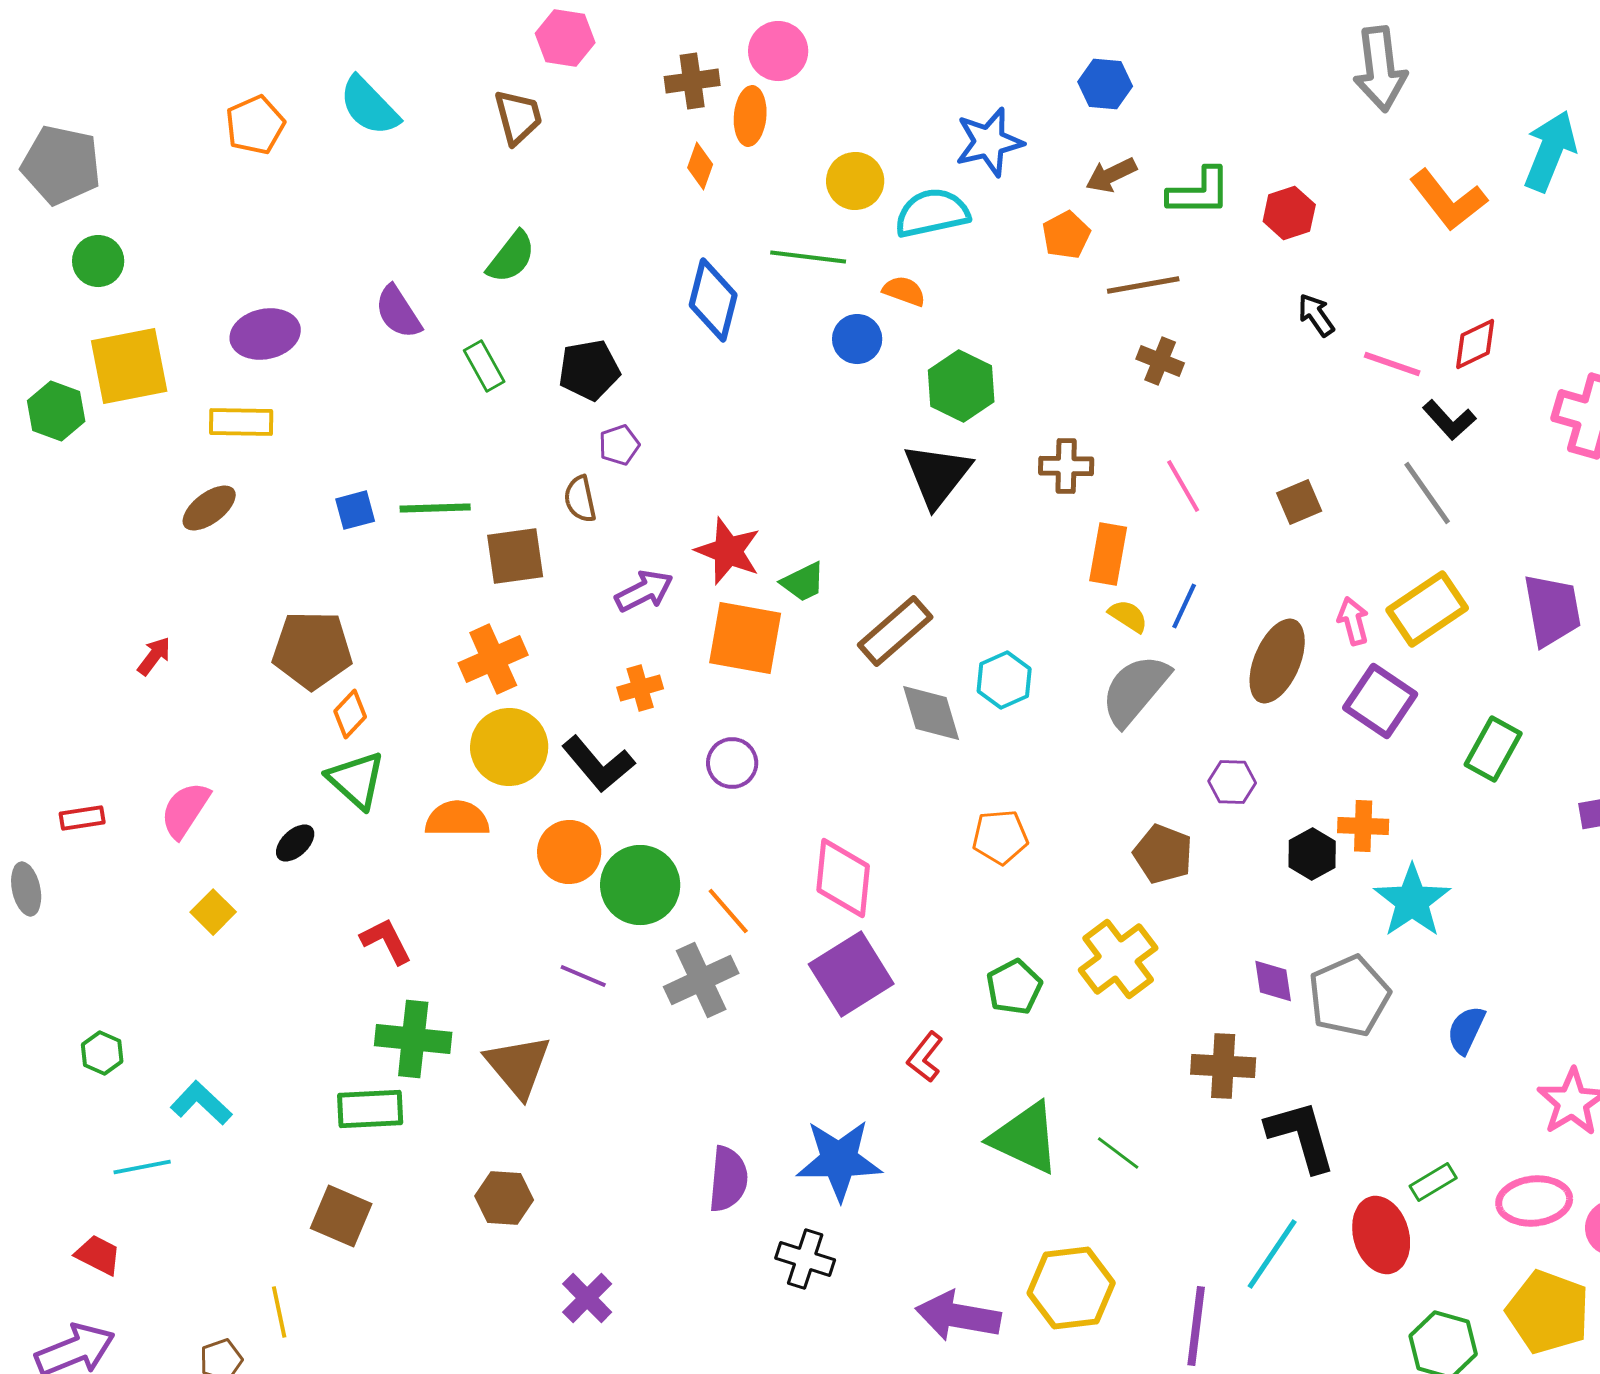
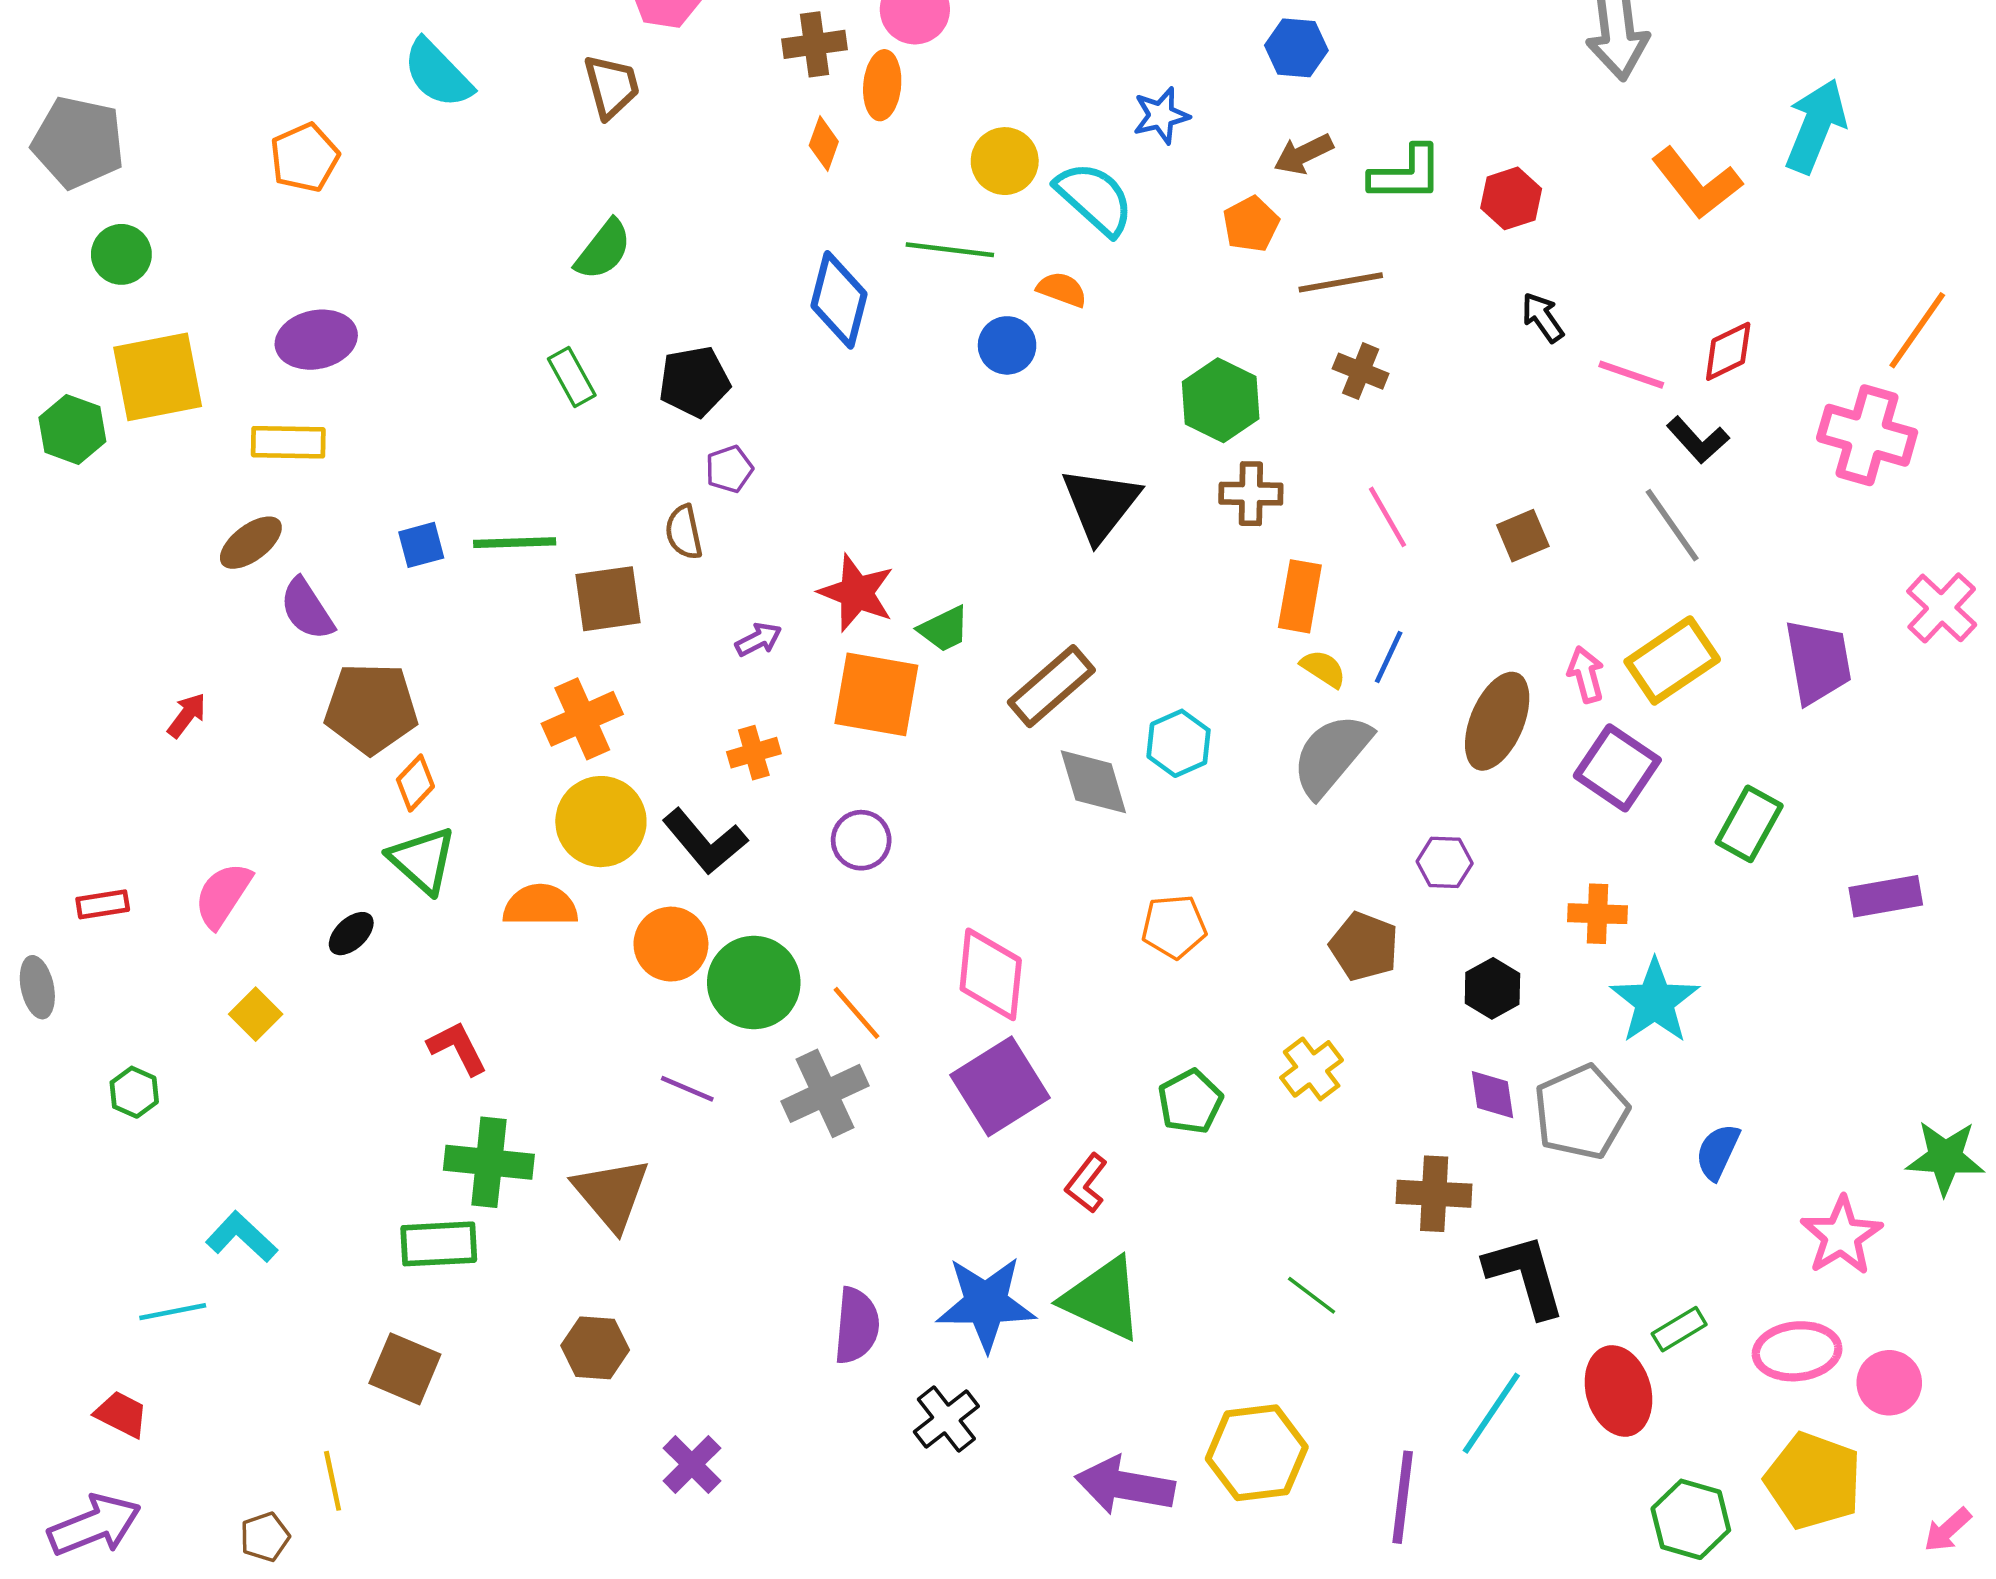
orange pentagon: (255, 125) -> (305, 158), moved
blue star: (989, 142) -> (1161, 116), size x0.7
cyan semicircle: (932, 213) -> (1095, 198), turned 54
purple semicircle: (398, 312) -> (307, 609), moved
green hexagon: (961, 386) -> (1221, 400), moved
purple arrow: (644, 591) -> (758, 639), size x0.7
black hexagon: (1312, 854) -> (1492, 988), moved
yellow cross: (1118, 959) -> (1312, 1069), size x0.7
green hexagon: (102, 1053) -> (134, 1092), moved
green triangle: (1025, 1138) -> (1103, 1299), moved
black cross: (805, 1259) -> (946, 1419), turned 34

